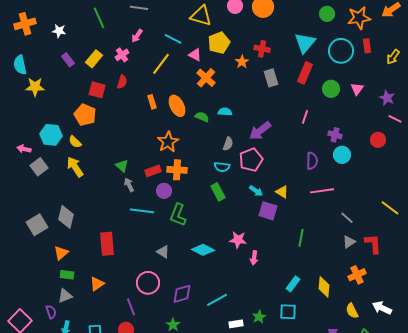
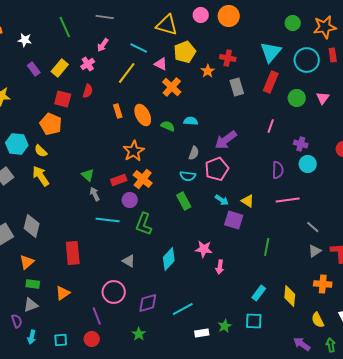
orange cross: (177, 170) -> (143, 179), turned 36
cyan diamond: (203, 250) -> (169, 259), turned -75
orange cross: (357, 275) -> (323, 284), turned 30

